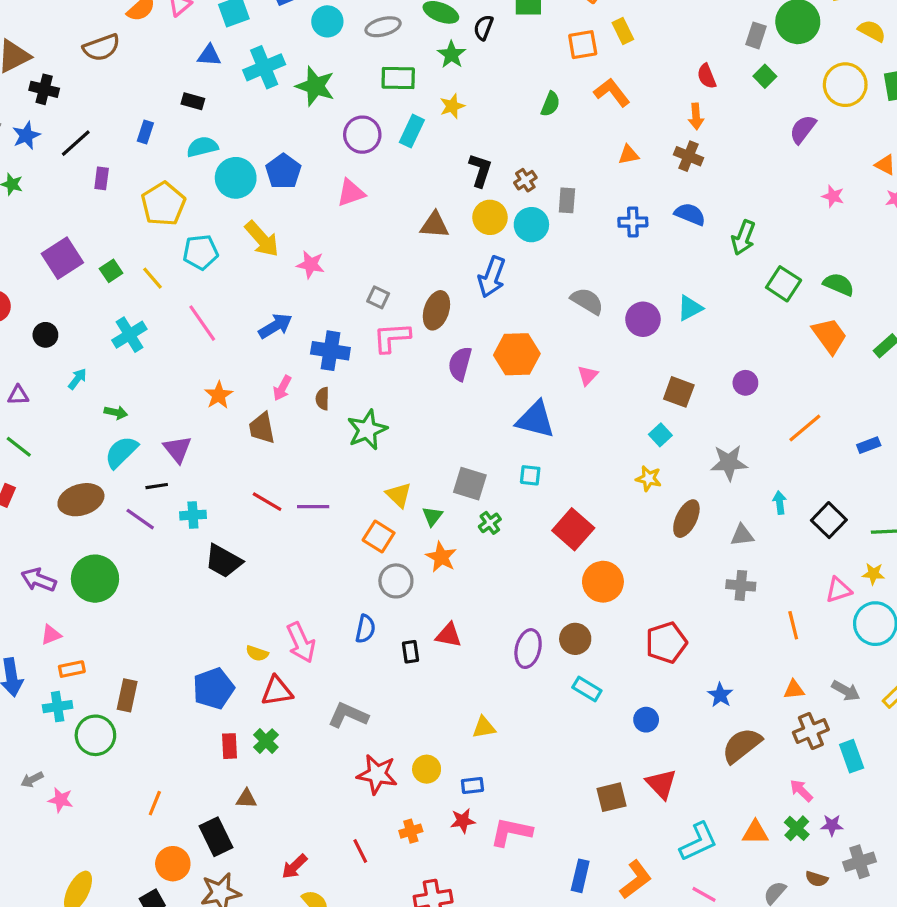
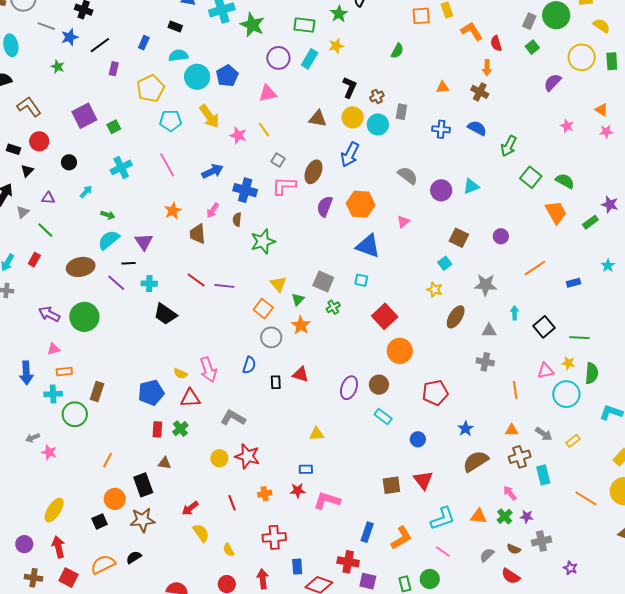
orange L-shape: (612, 92) -> (472, 31), moved
yellow line: (152, 278) -> (264, 129), moved
yellow circle: (427, 769) -> (219, 458), moved

